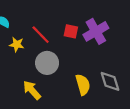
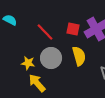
yellow star: (17, 44) -> (28, 63), moved
yellow semicircle: (83, 85) -> (79, 56), moved

